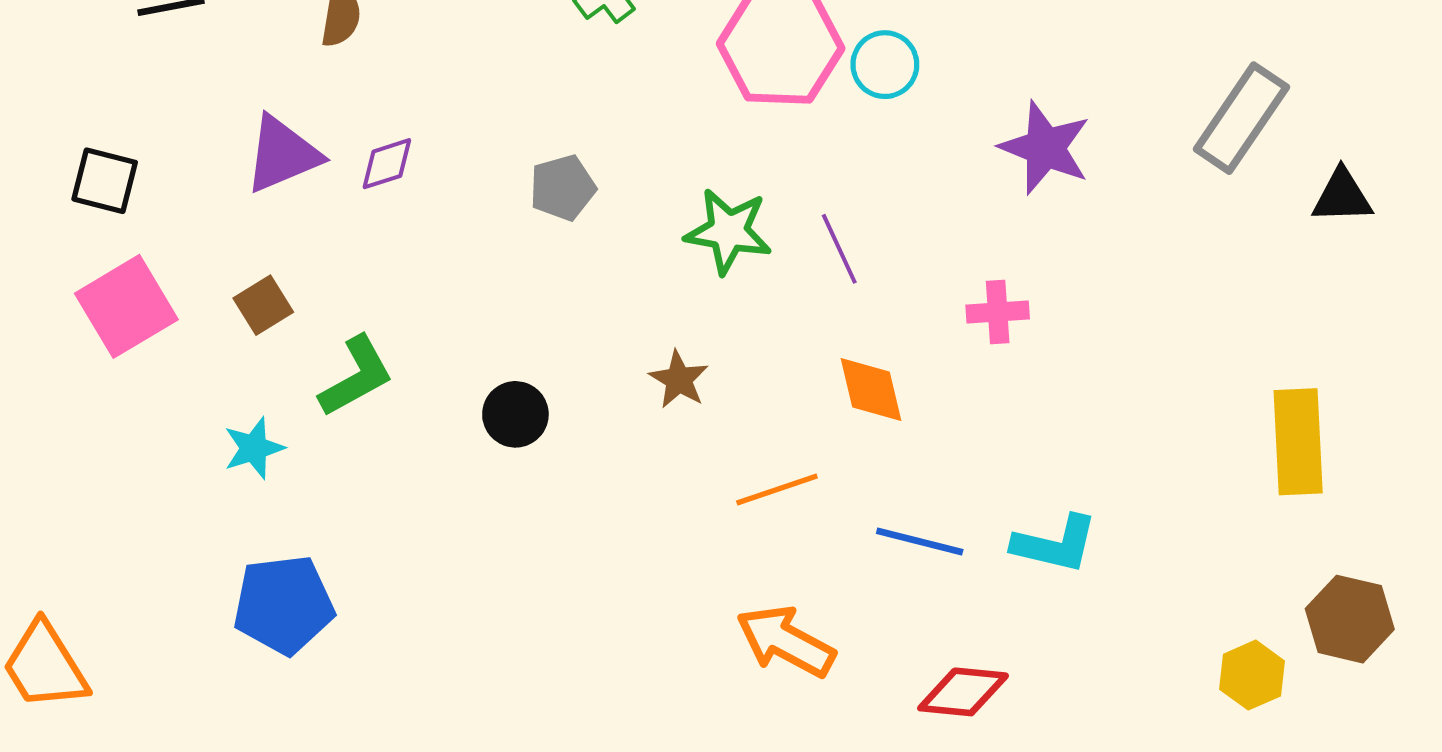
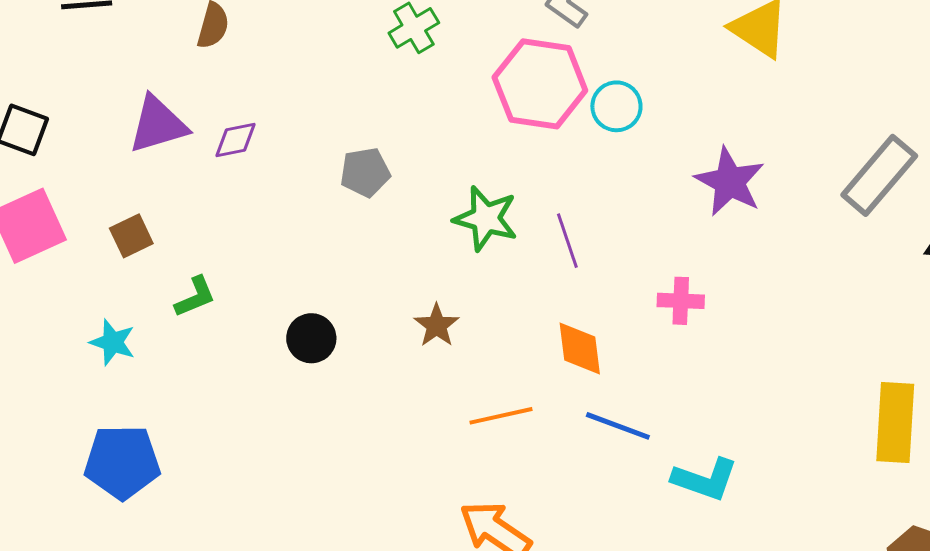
green L-shape: (356, 376) -> (195, 297), size x0.7
cyan star: (254, 448) -> (113, 342), turned 30
blue line: (920, 541) -> (618, 426), moved

